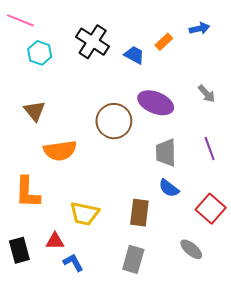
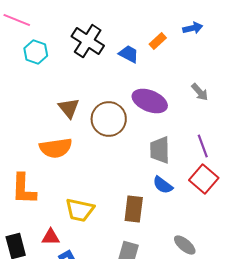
brown triangle: (35, 111) -> (69, 108), moved
red square: (211, 209) -> (204, 179), moved

